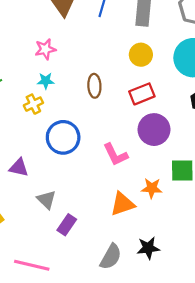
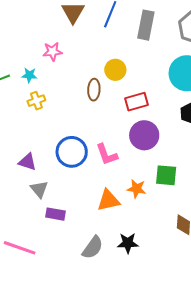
yellow circle: (141, 55) -> (115, 70), moved
cyan star: (46, 81) -> (29, 75), moved
blue circle: (63, 137) -> (72, 152), moved
purple triangle: (19, 168) -> (27, 162), moved
purple rectangle: (67, 225) -> (55, 214), turned 60

